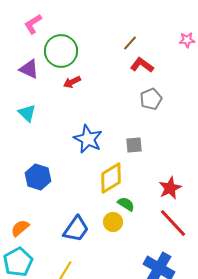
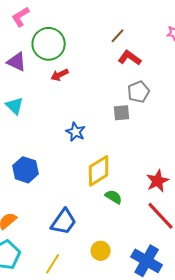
blue star: (88, 139) -> (76, 132), size x0.7
gray square: (134, 145) -> (122, 113), moved
yellow circle: (113, 222) -> (101, 251), moved

